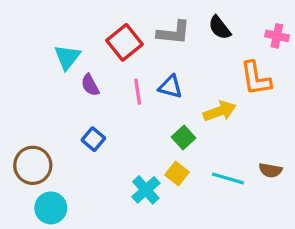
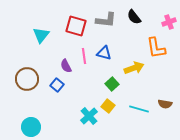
pink cross: (277, 36) -> (169, 22), turned -32
red square: (125, 42) -> (76, 26), turned -35
purple semicircle: (90, 85) -> (66, 66), moved
brown circle: (33, 165) -> (27, 79), moved

